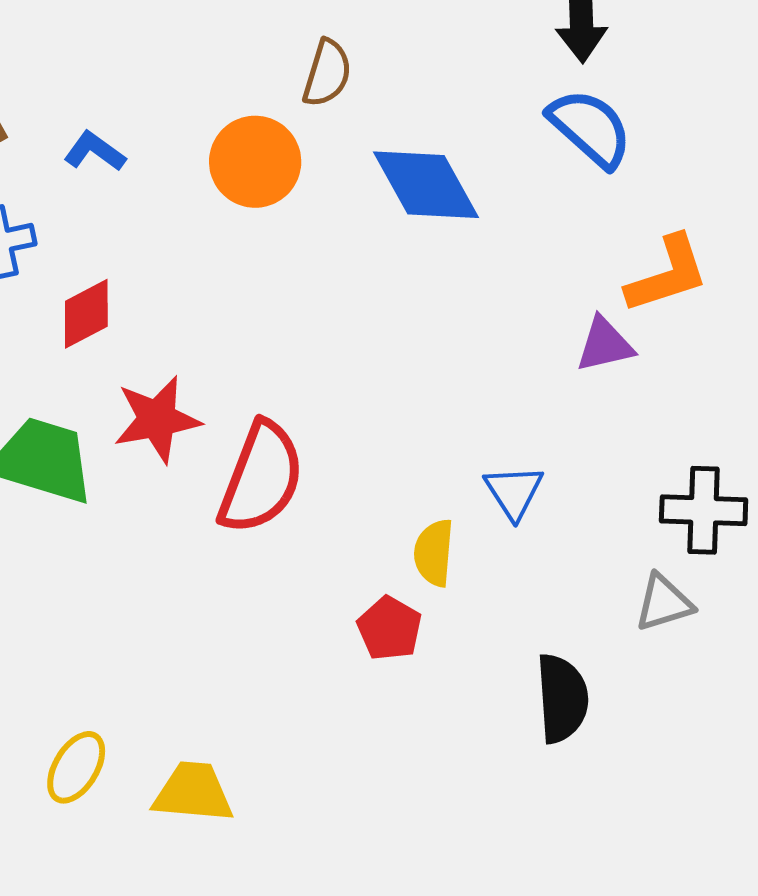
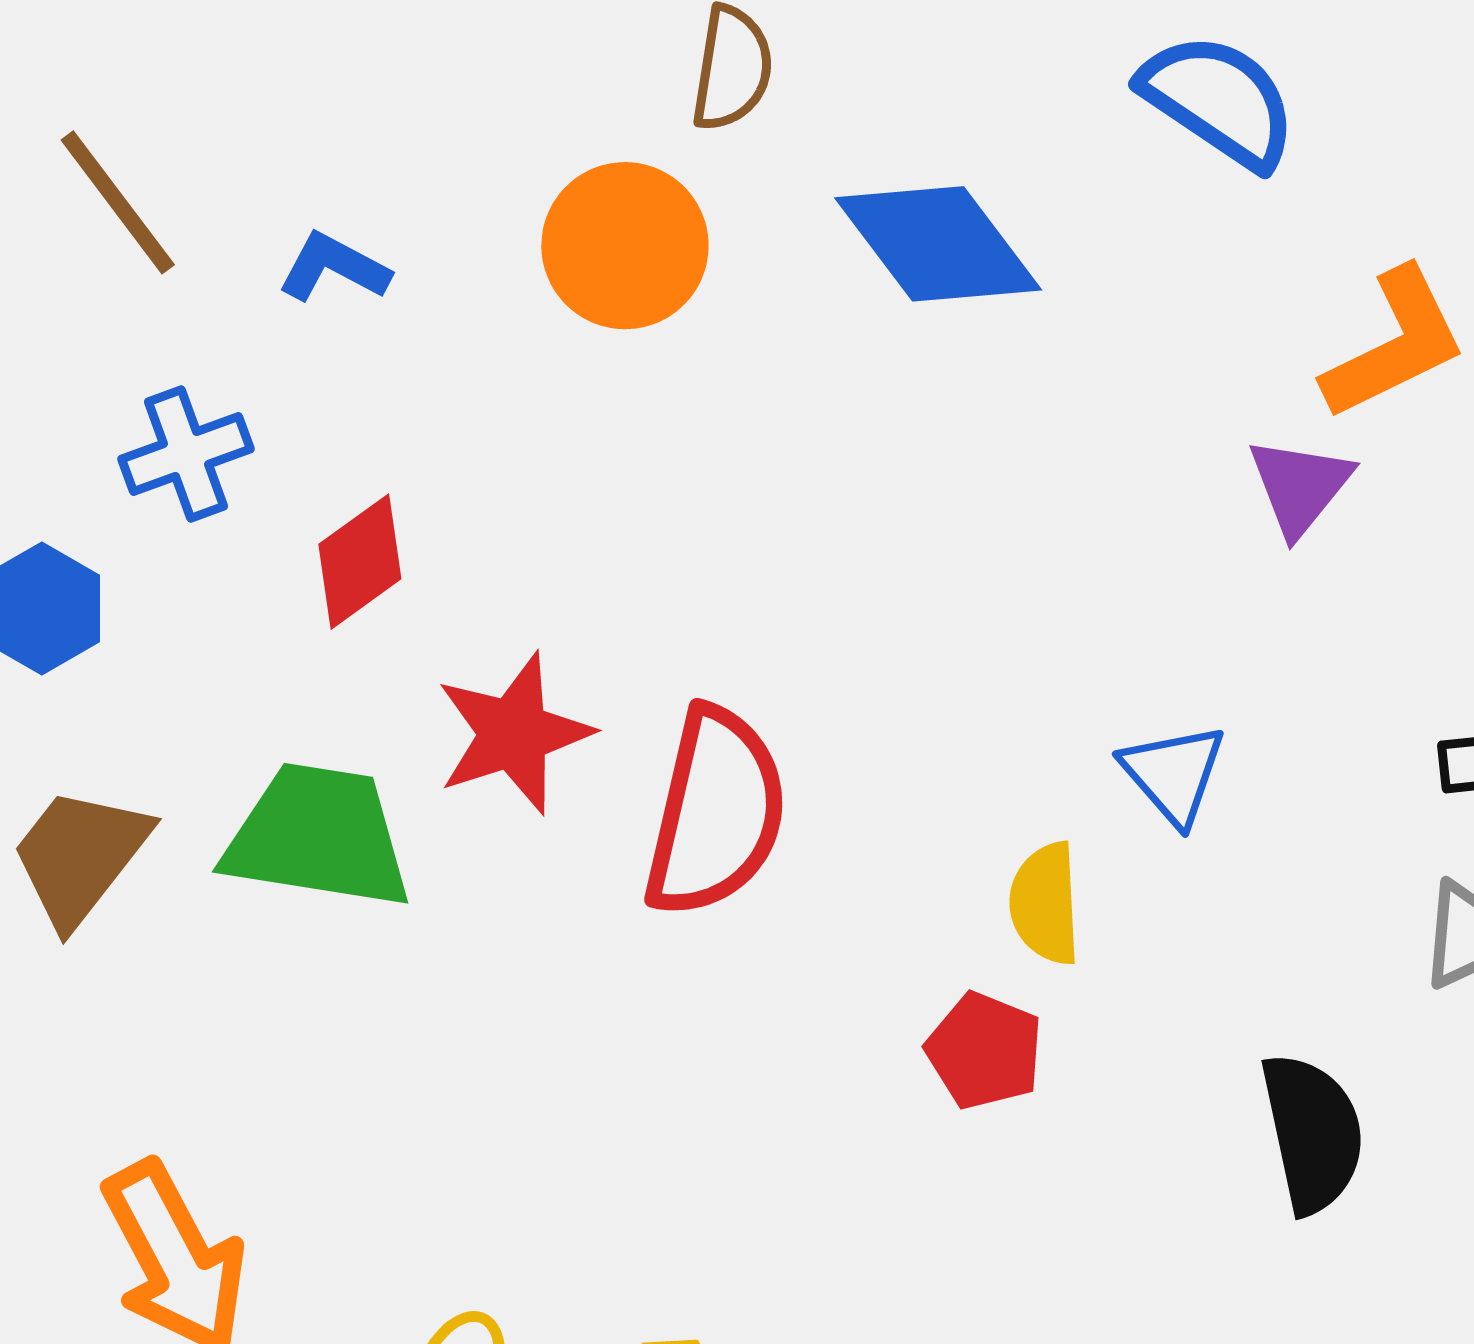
purple triangle: (605, 345) -> (1300, 486), turned -30

